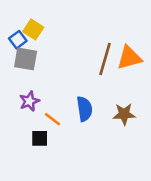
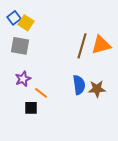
blue square: (18, 40) -> (14, 18), moved
blue semicircle: (84, 109) -> (79, 85), moved

